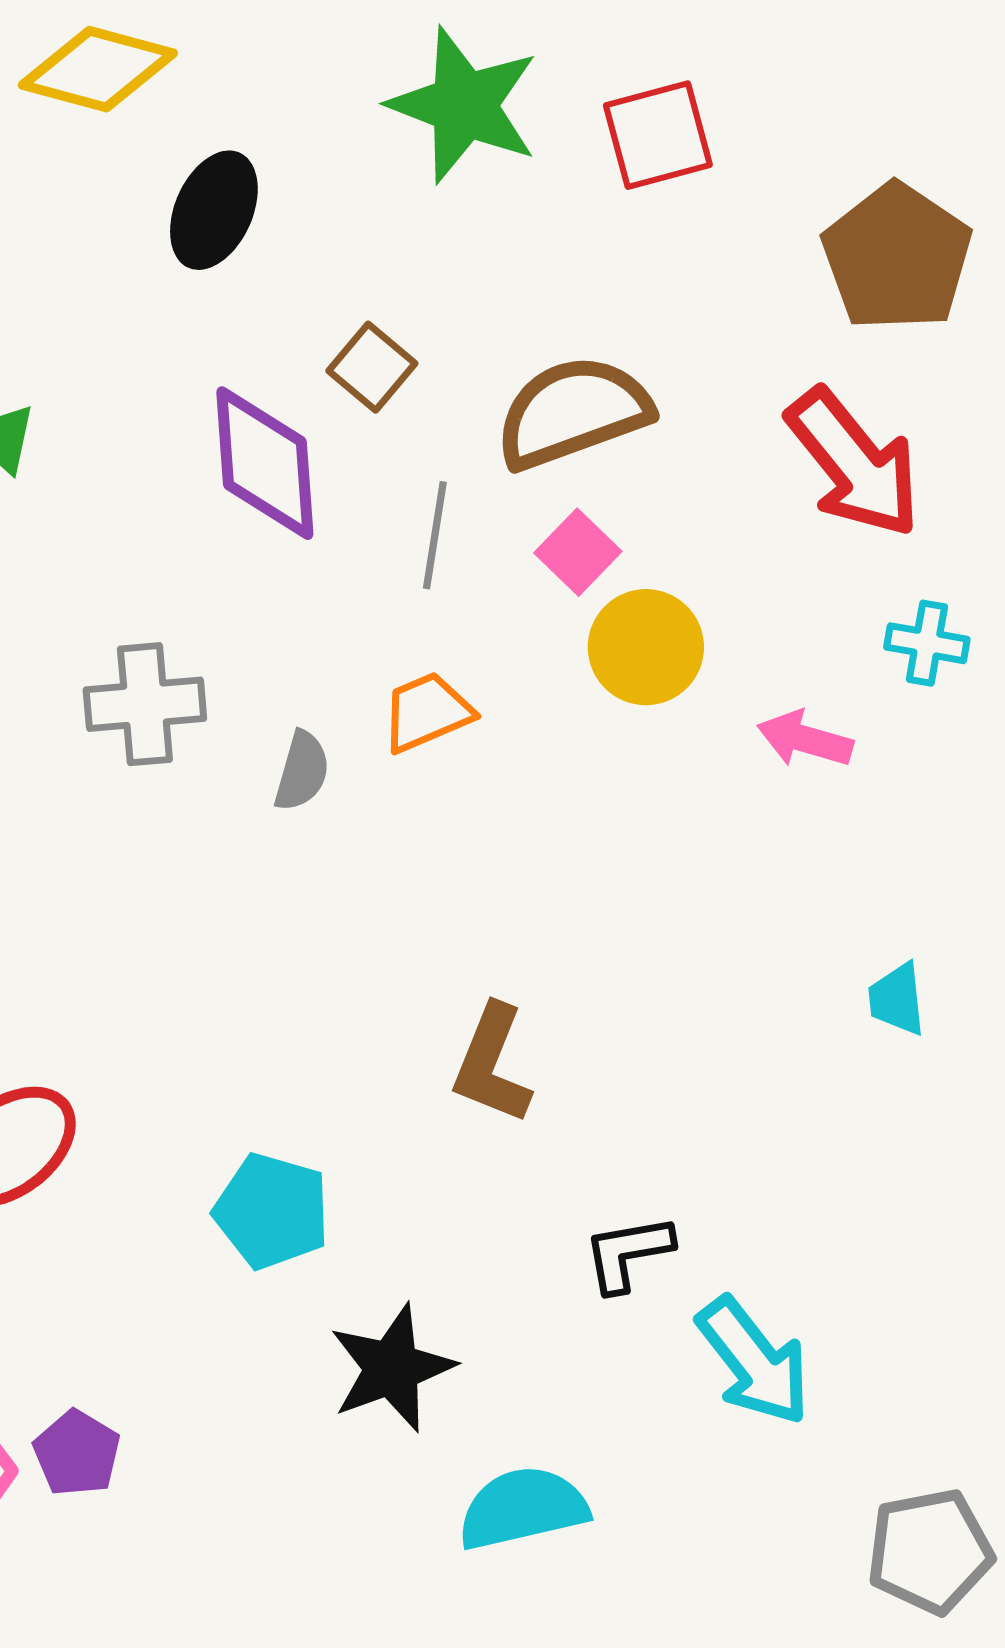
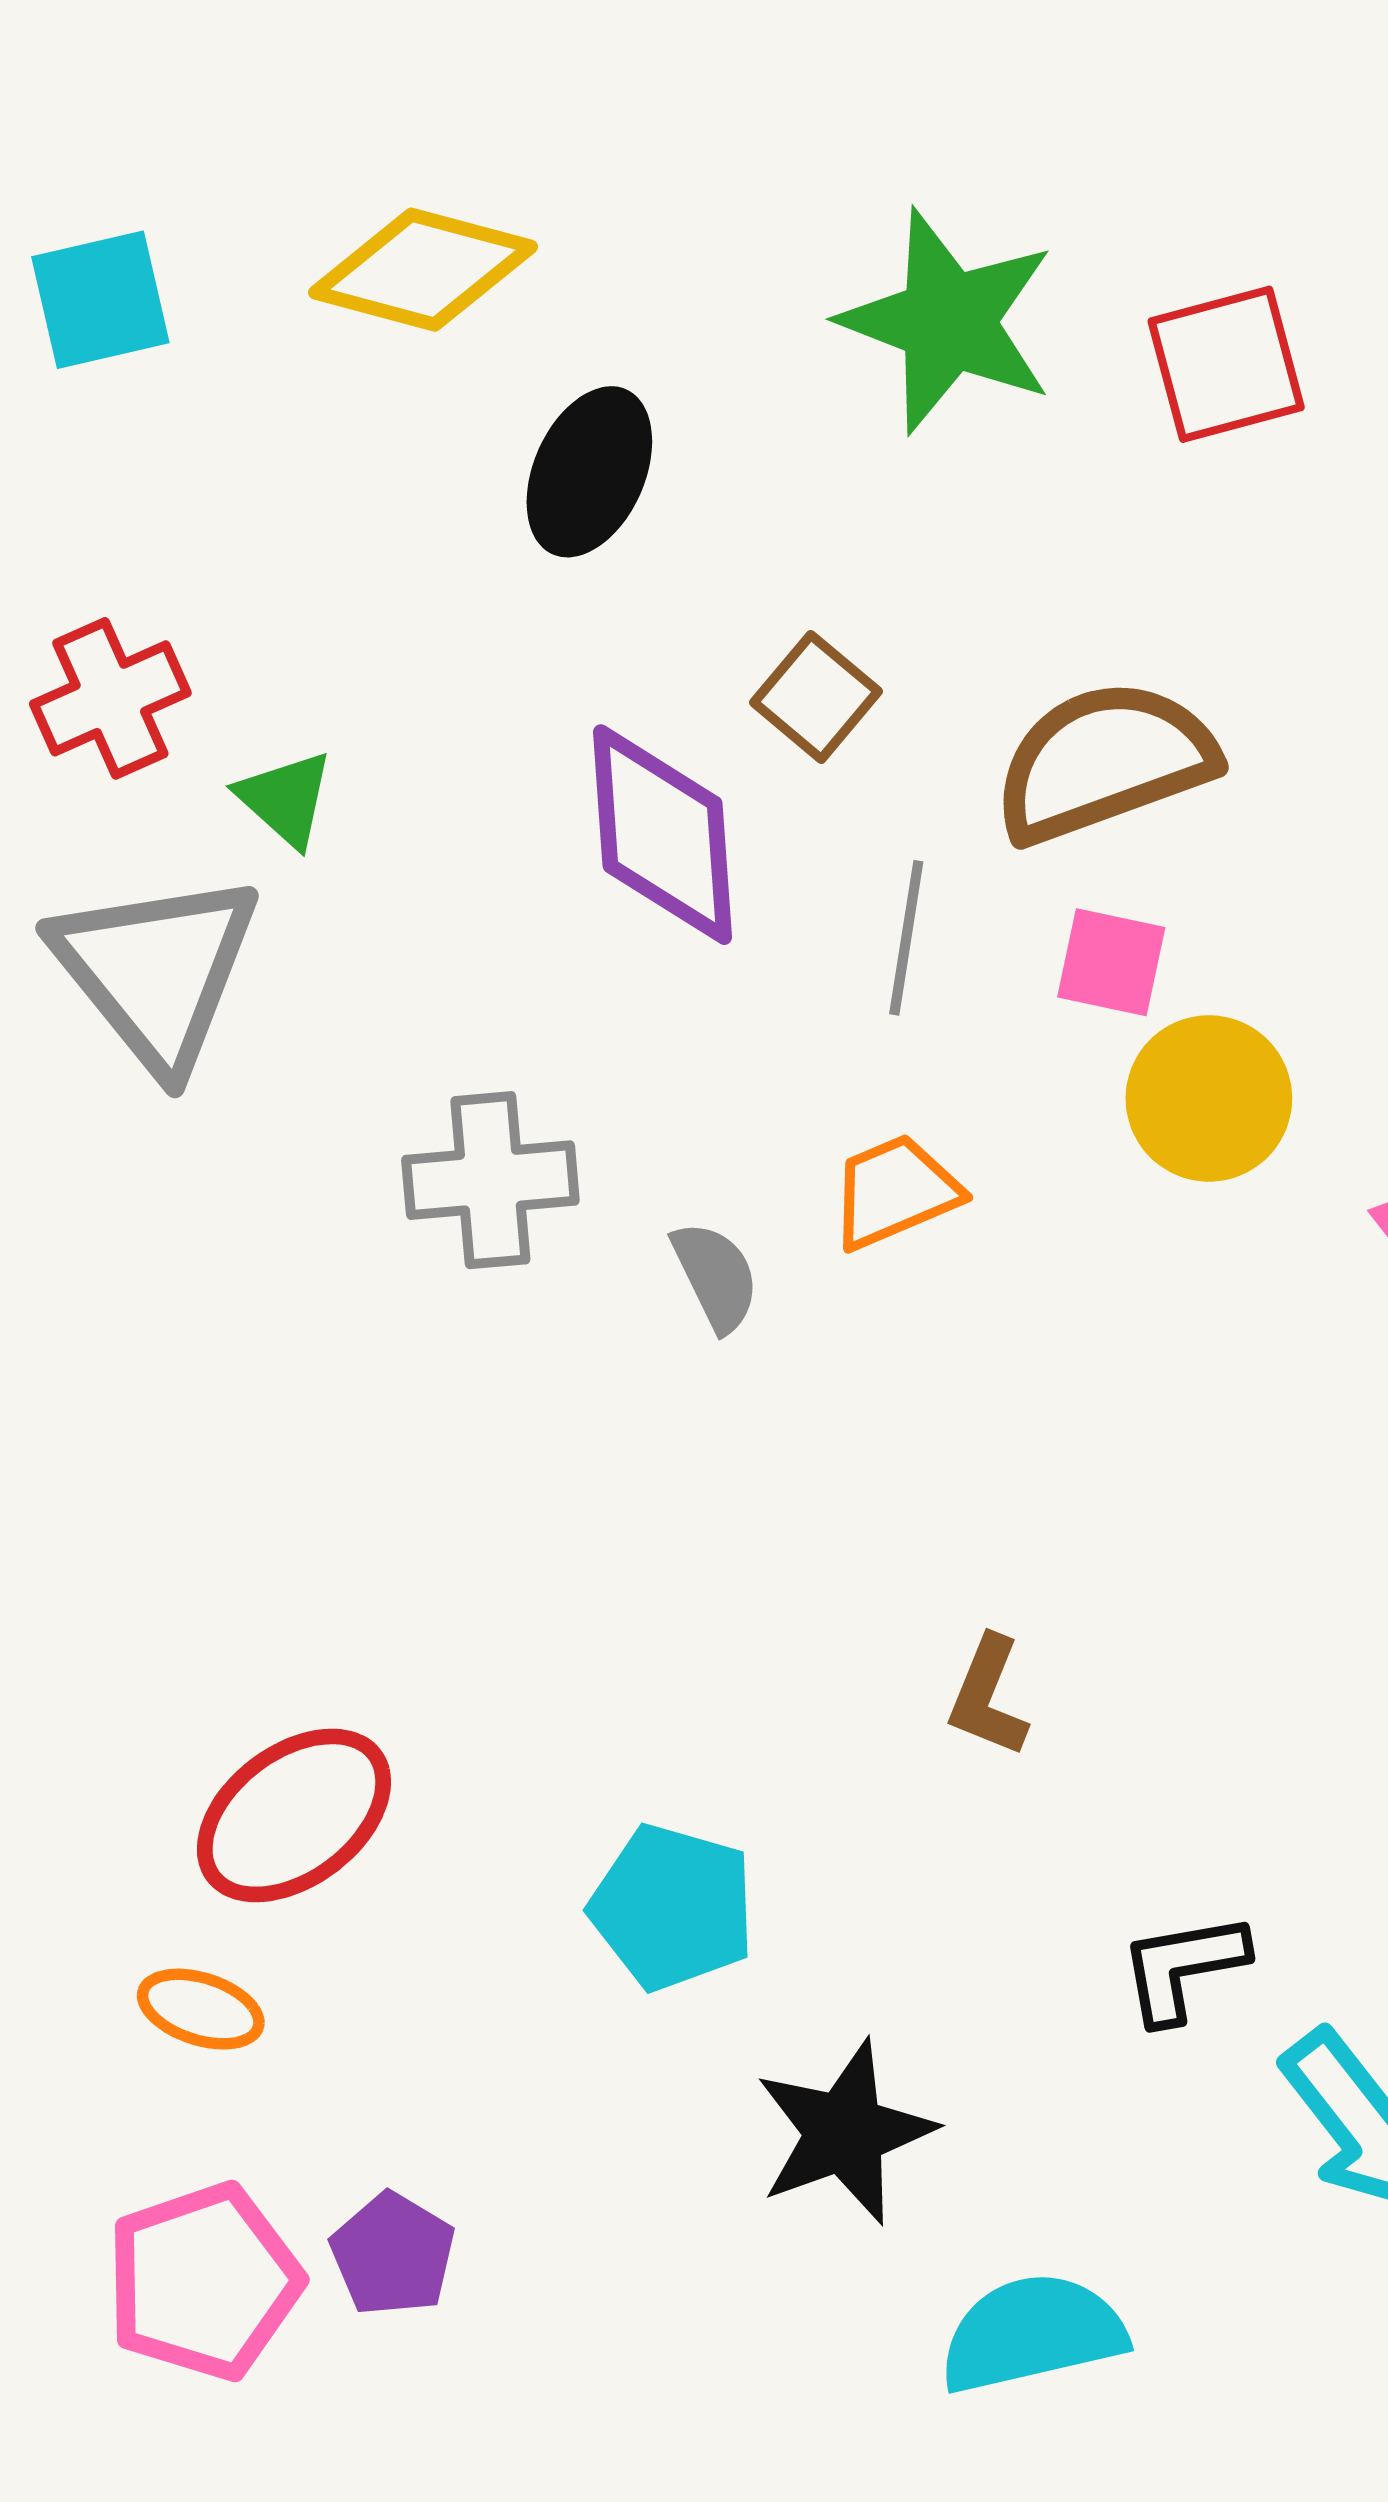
pink square: (578, 552) -> (1111, 962), turned -32
gray semicircle: (302, 771) -> (716, 1276), turned -42
brown L-shape: (492, 1064) -> (988, 1696), size x0.7

